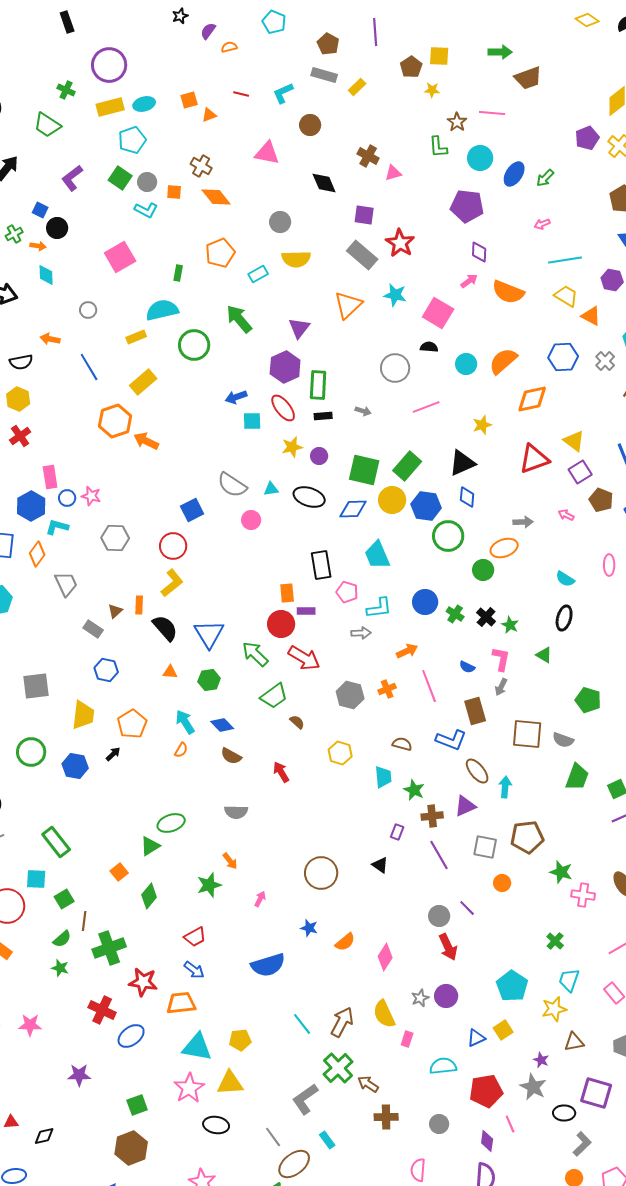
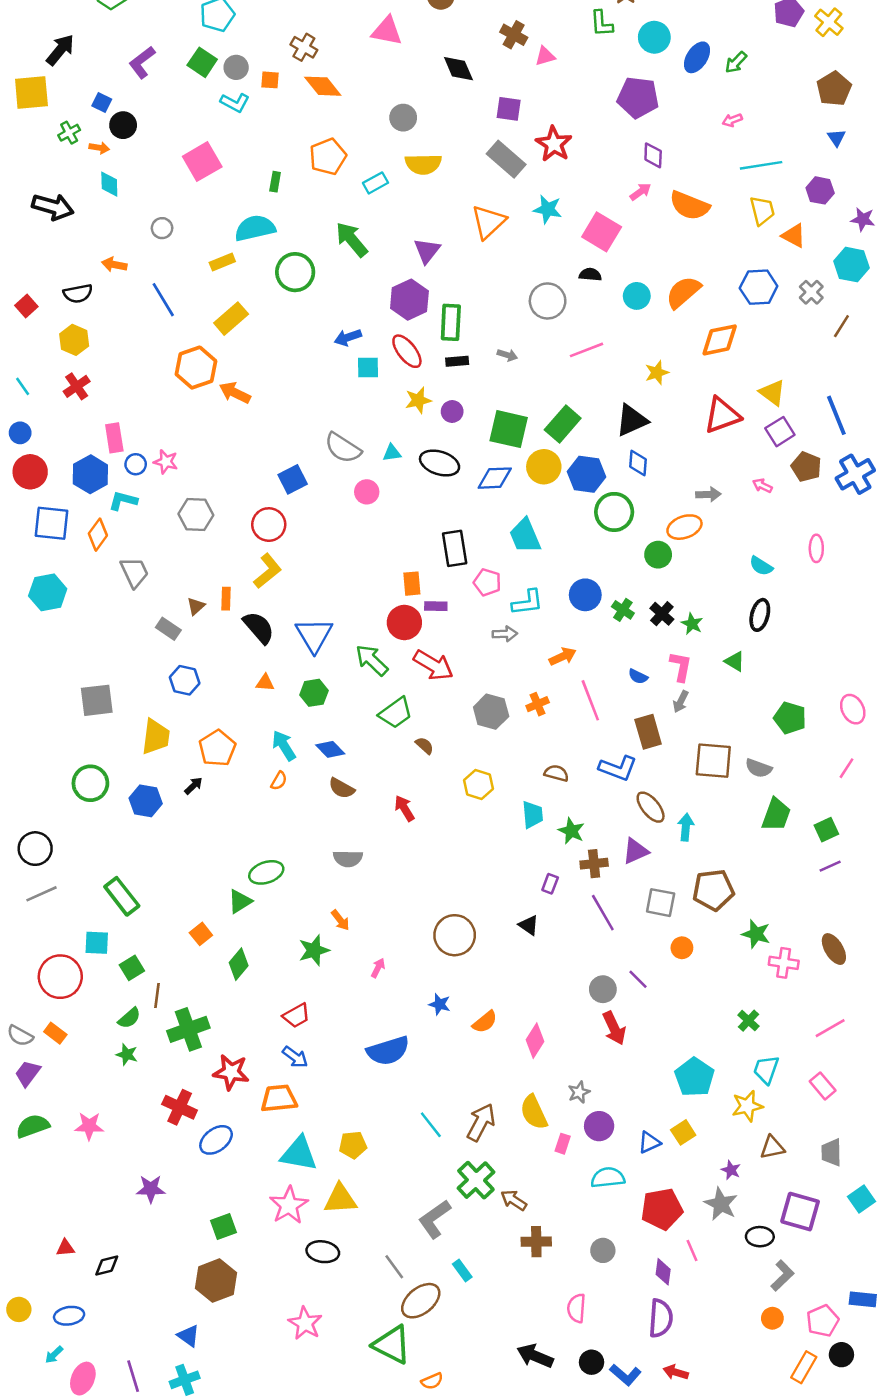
yellow trapezoid: (566, 296) -> (762, 211), turned 45
purple circle: (446, 996) -> (599, 1126), moved

